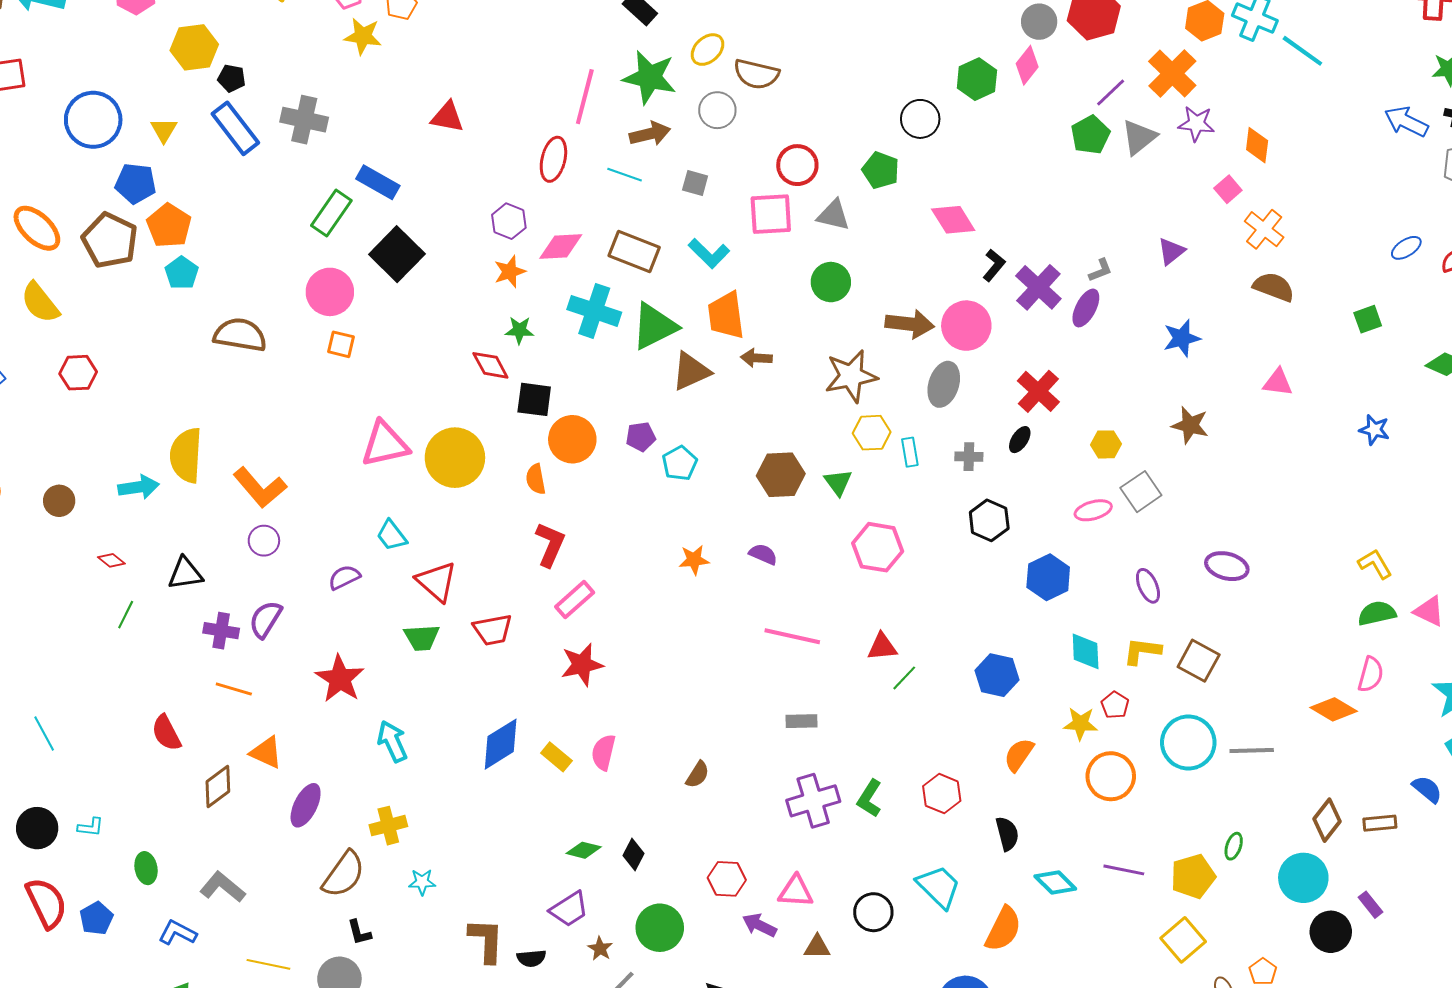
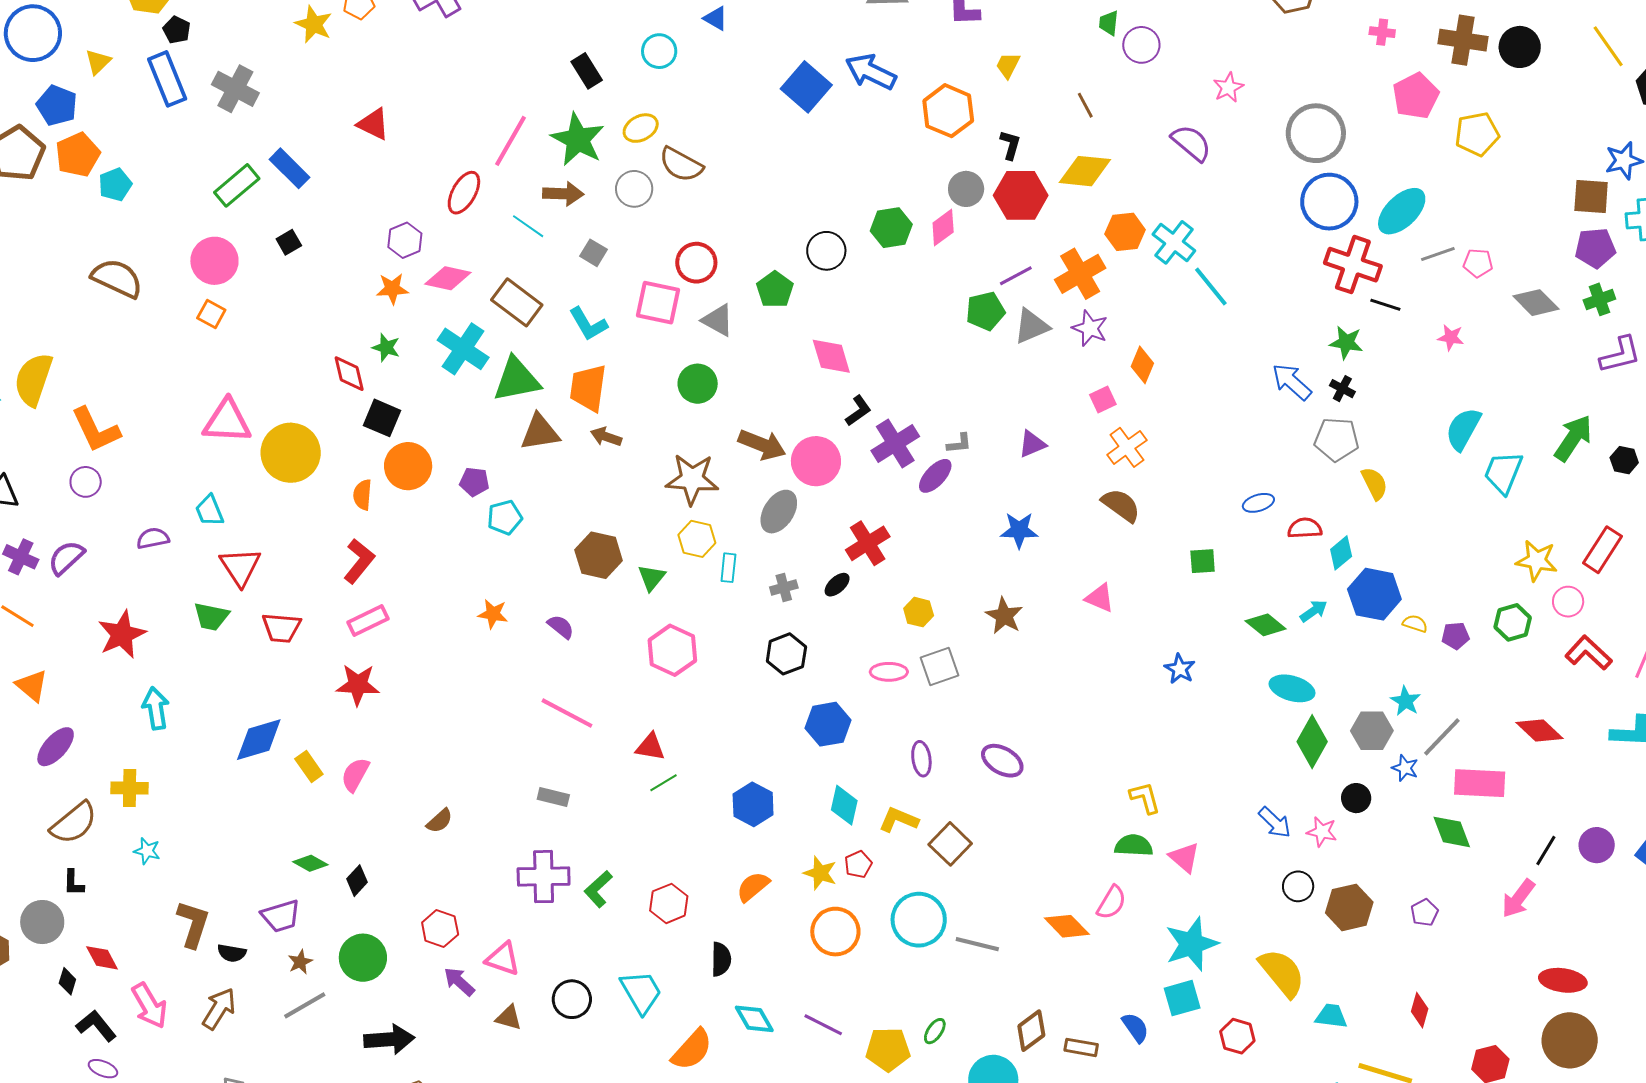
black square: (397, 254) -> (289, 242), size x0.5
cyan pentagon: (182, 273) -> (115, 185), moved
gray cross: (969, 457) -> (784, 588), turned -32

